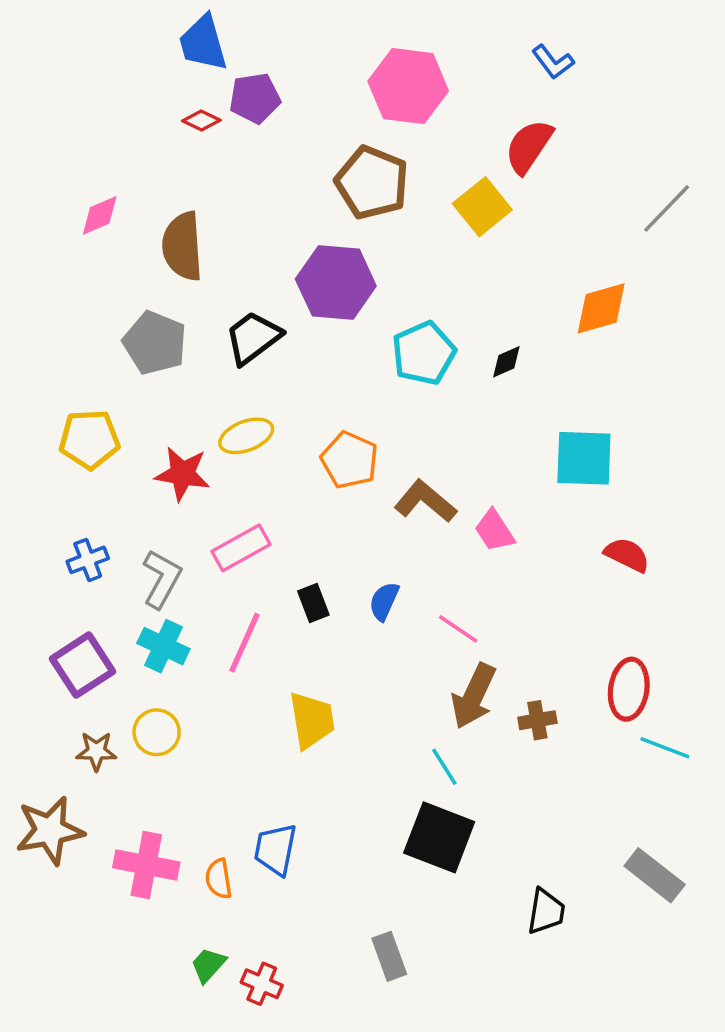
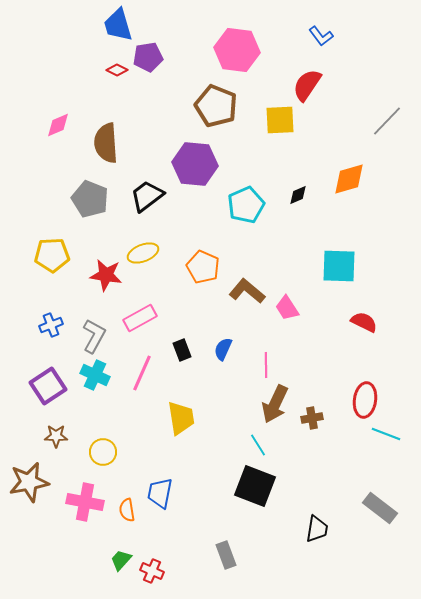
yellow square: (482, 207) -> (280, 120), turned 36
black diamond: (506, 362) -> (298, 195), moved
pink line: (458, 629) -> (266, 365), turned 55
yellow circle: (157, 732) -> (103, 452), moved

